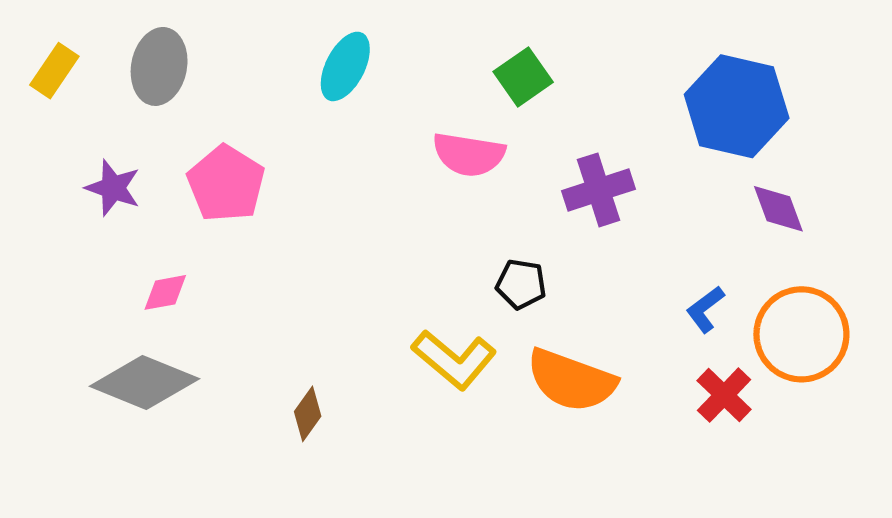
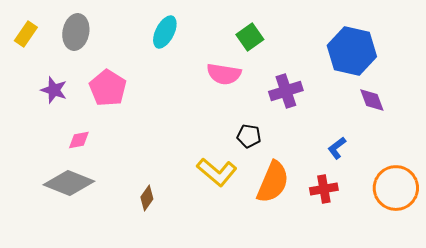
orange circle: (801, 334) -> (396, 188), moved
orange semicircle: (571, 380) -> (273, 182), turned -87
red cross: (724, 395) -> (324, 189), moved, turned 36

